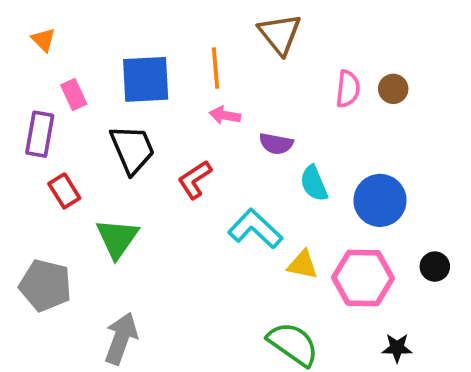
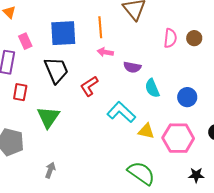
red rectangle: (64, 191) -> (20, 92), turned 42
blue circle: (380, 200) -> (187, 97), size x0.7
gray arrow: (121, 338) -> (50, 170), size x0.6

